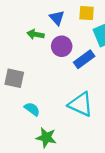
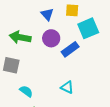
green arrow: (36, 34) -> (20, 37), moved, size x1.5
cyan triangle: (81, 104) -> (67, 87), size x0.6

